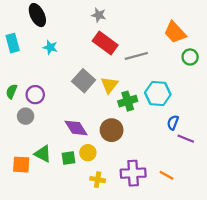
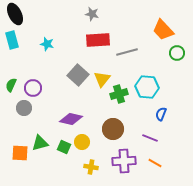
black ellipse: (37, 15) -> (15, 14), moved
red rectangle: (105, 43) -> (98, 40), turned -40
purple diamond: (76, 128) -> (71, 119), turned -45
brown circle: (112, 130) -> (113, 129), moved
purple line: (186, 139) -> (150, 138), moved
green triangle: (43, 154) -> (40, 143), turned -42
green square: (69, 158) -> (64, 147), turned 32

